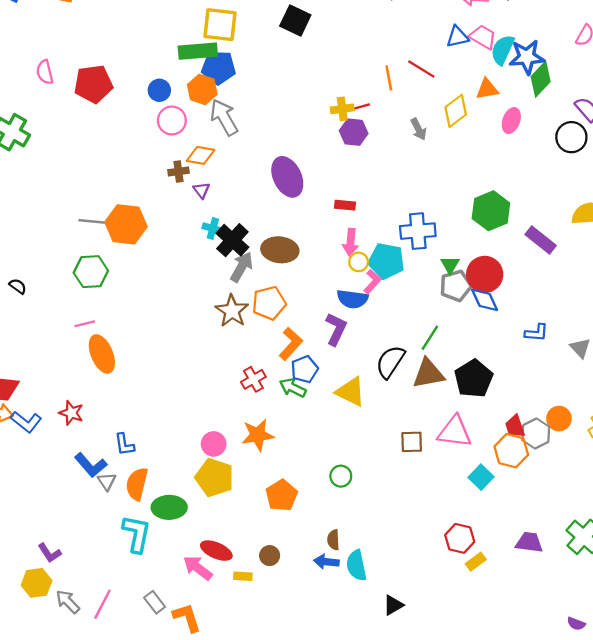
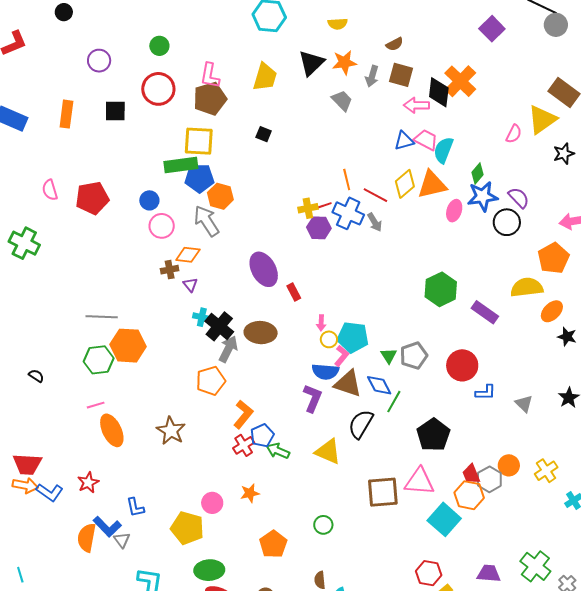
black square: (295, 21) -> (264, 134), size x0.6
blue star: (527, 57) -> (483, 196), moved
red line: (421, 69) -> (375, 195), moved
green diamond: (541, 79) -> (478, 174), size x0.7
orange hexagon: (202, 89) -> (220, 196), moved
orange triangle: (487, 89) -> (432, 185), size x1.5
yellow diamond: (456, 111) -> (405, 184), moved
red rectangle: (345, 205) -> (294, 292), moved, turned 60
orange hexagon: (126, 224) -> (128, 346), moved
blue cross: (418, 231) -> (348, 213), moved, turned 32
pink arrow: (351, 242) -> (321, 323), size x0.7
green triangle: (450, 265) -> (389, 356), moved
red circle: (485, 274) -> (462, 365), moved
blue diamond: (485, 300) -> (379, 385), moved
orange pentagon: (269, 303) -> (211, 381), moved
brown star: (232, 311) -> (171, 431), moved
orange L-shape: (291, 344) -> (243, 414), moved
blue pentagon: (304, 369) -> (262, 436), moved
brown triangle: (428, 374) -> (348, 384), moved, turned 32
red star: (71, 413) -> (88, 483), turned 30
orange star: (258, 435) -> (250, 493), size x0.7
brown square: (412, 442) -> (383, 492), size x1.6
cyan square: (481, 477) -> (444, 519), size x1.5
yellow pentagon: (215, 478) -> (187, 528), moved
orange semicircle: (137, 484) -> (87, 538), moved
green ellipse: (169, 507) -> (209, 570), moved

